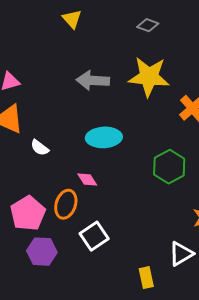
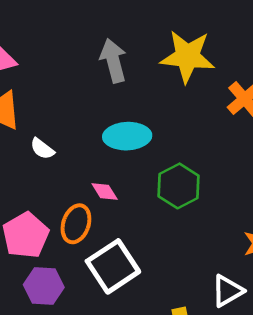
gray arrow: (93, 80) -> (113, 61), turned 72
green hexagon: (169, 167) -> (179, 186), moved
white square: (94, 236) -> (113, 266), size x1.4

